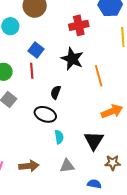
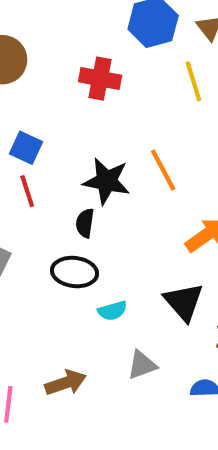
red cross: (79, 25) -> (100, 79), turned 36
black star: (72, 59) -> (107, 181), moved
cyan semicircle: (59, 137) -> (112, 311), turned 96

